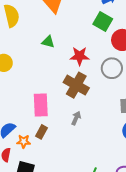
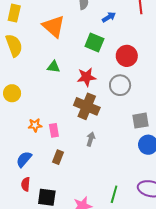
green square: (103, 21) -> (94, 43), moved
pink rectangle: (41, 105) -> (54, 130), size x0.6
orange star: (24, 141) -> (35, 125), moved

